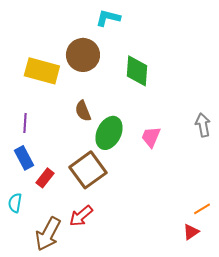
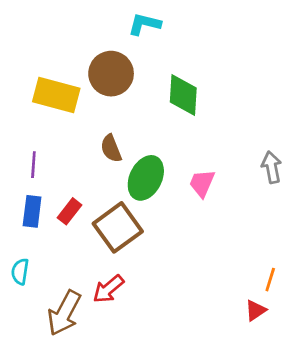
blue rectangle: (24, 158) -> (32, 211), turned 35
red rectangle: (45, 178) -> (70, 211), moved
orange line: (202, 209) -> (270, 280), turned -42

